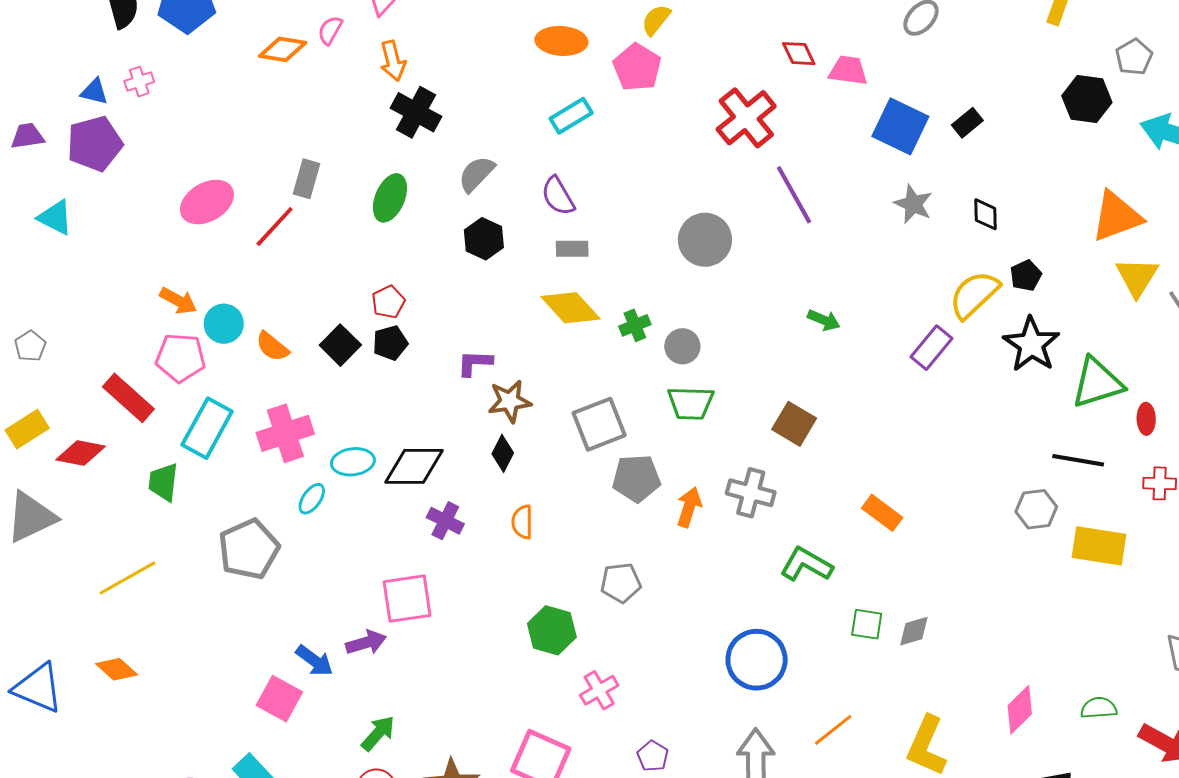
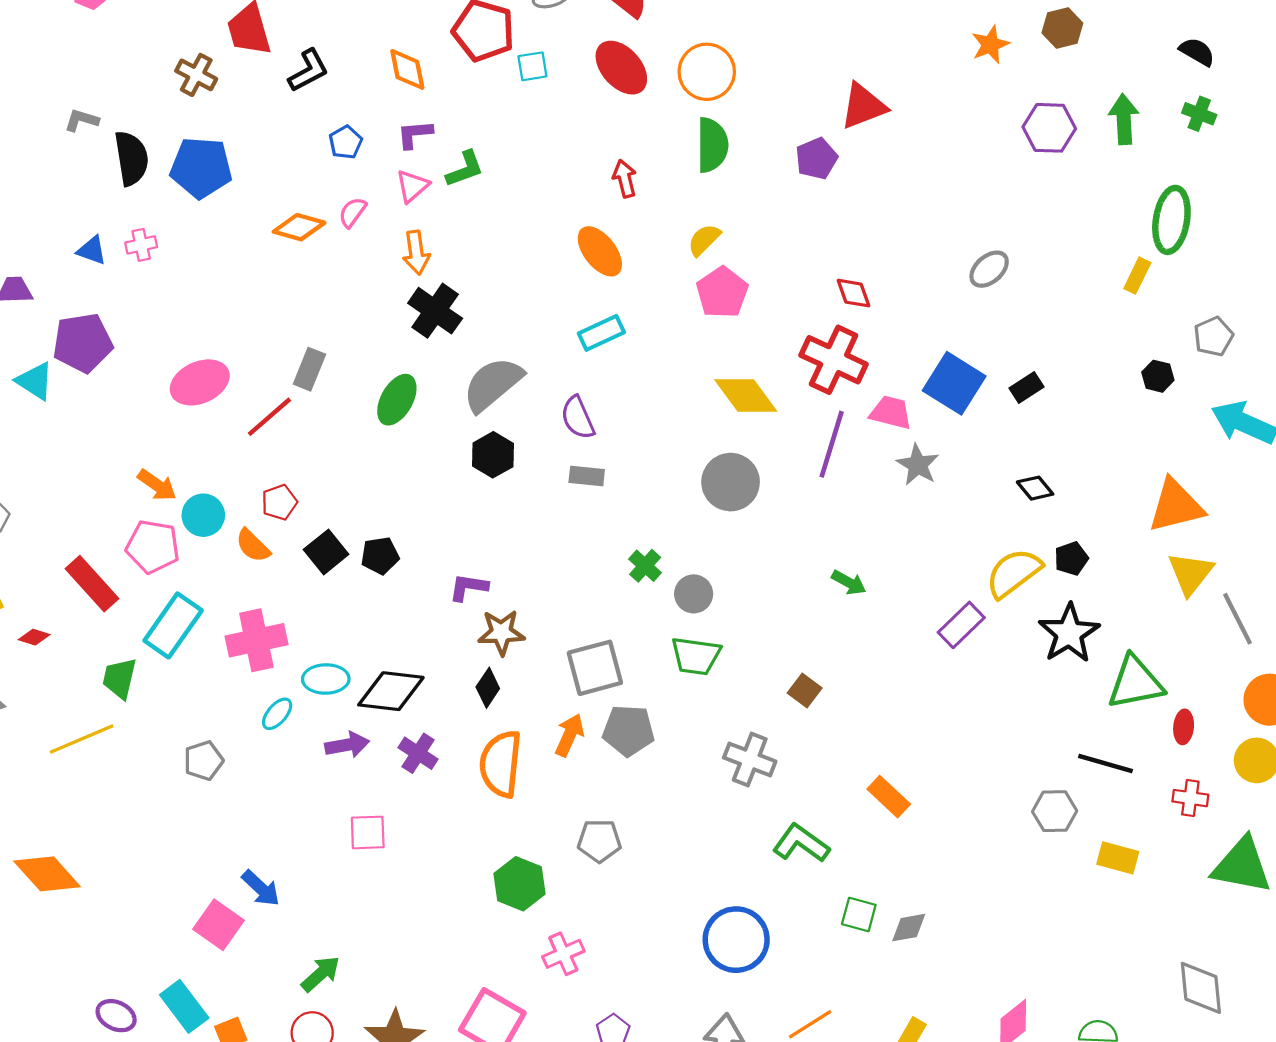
orange ellipse: (561, 41) -> (600, 251), turned 42
pink pentagon: (637, 67) -> (722, 292), moved
pink trapezoid: (848, 70) -> (891, 412), moved
black hexagon: (1087, 99) -> (1158, 376), size x0.6
red cross: (746, 118) -> (834, 360), moved, turned -32
purple pentagon: (95, 144) -> (83, 343), moved
gray semicircle: (476, 174) -> (493, 384), size x1.5
purple line: (794, 195) -> (832, 444), turned 40
gray star: (913, 204) -> (918, 465), moved
black diamond: (985, 214) -> (1035, 488), turned -44
red pentagon: (388, 302) -> (279, 502), moved
yellow diamond: (570, 308) -> (746, 395), moved
green cross: (635, 325) -> (645, 566), turned -32
brown square: (794, 424) -> (805, 690), size x0.7
red diamond: (81, 453) -> (34, 637), size x0.6
orange arrow: (689, 507) -> (569, 735), moved
orange semicircle: (522, 522) -> (501, 764), size x1.8
yellow rectangle: (1099, 546) -> (1118, 858), size x0.7
gray pentagon: (249, 549) -> (204, 761), size x0.6
yellow line: (127, 578) -> (82, 739), moved
pink square: (407, 599) -> (368, 832), size x0.7
purple arrow: (366, 643) -> (347, 745), moved
orange diamond: (117, 669) -> (47, 874), size x1.5

